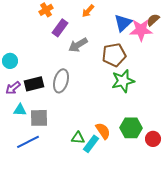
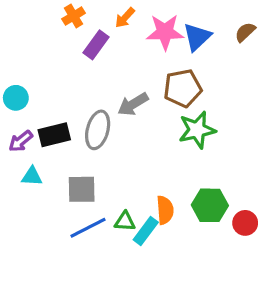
orange arrow: (88, 11) -> (125, 18), moved
pink star: (141, 30) -> (165, 32), moved
gray arrow: (78, 45) -> (133, 104), moved
gray square: (39, 118) -> (82, 189), moved
orange semicircle: (103, 131) -> (165, 210), turned 30
blue line: (28, 142) -> (88, 228), moved

